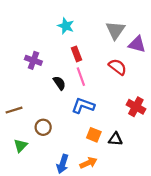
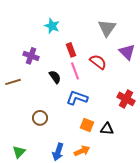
cyan star: (66, 26) -> (52, 26), moved
purple triangle: (137, 44) -> (127, 52), moved, turned 30
red semicircle: (118, 67) -> (98, 62), moved
brown line: (14, 110) -> (13, 82), moved
green triangle: (20, 146) -> (19, 152), moved

